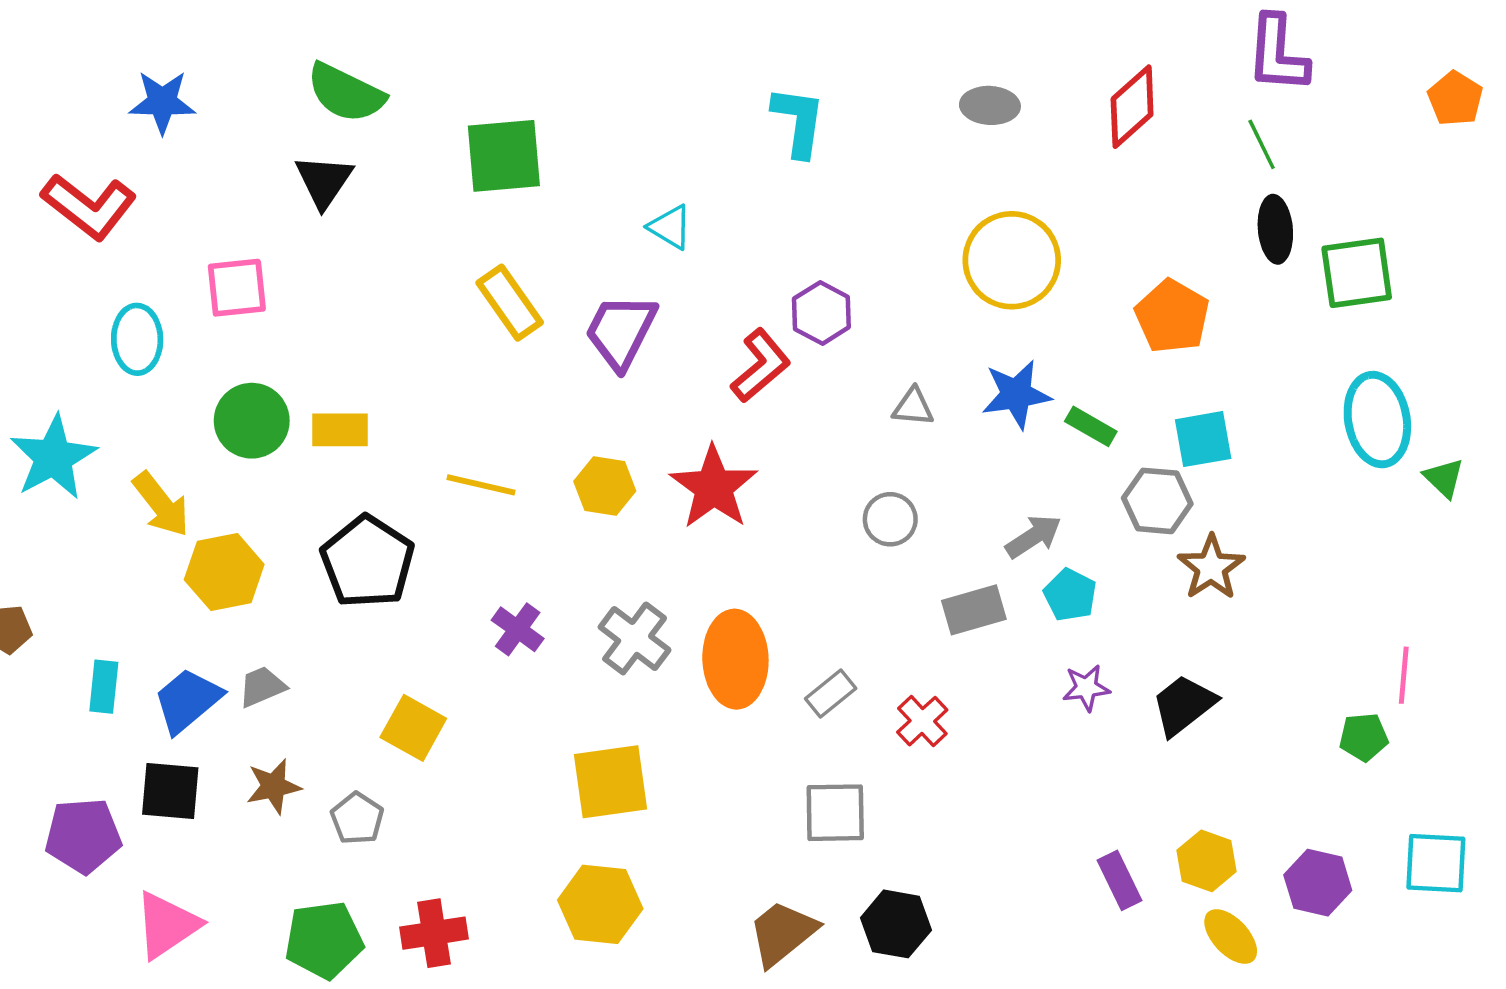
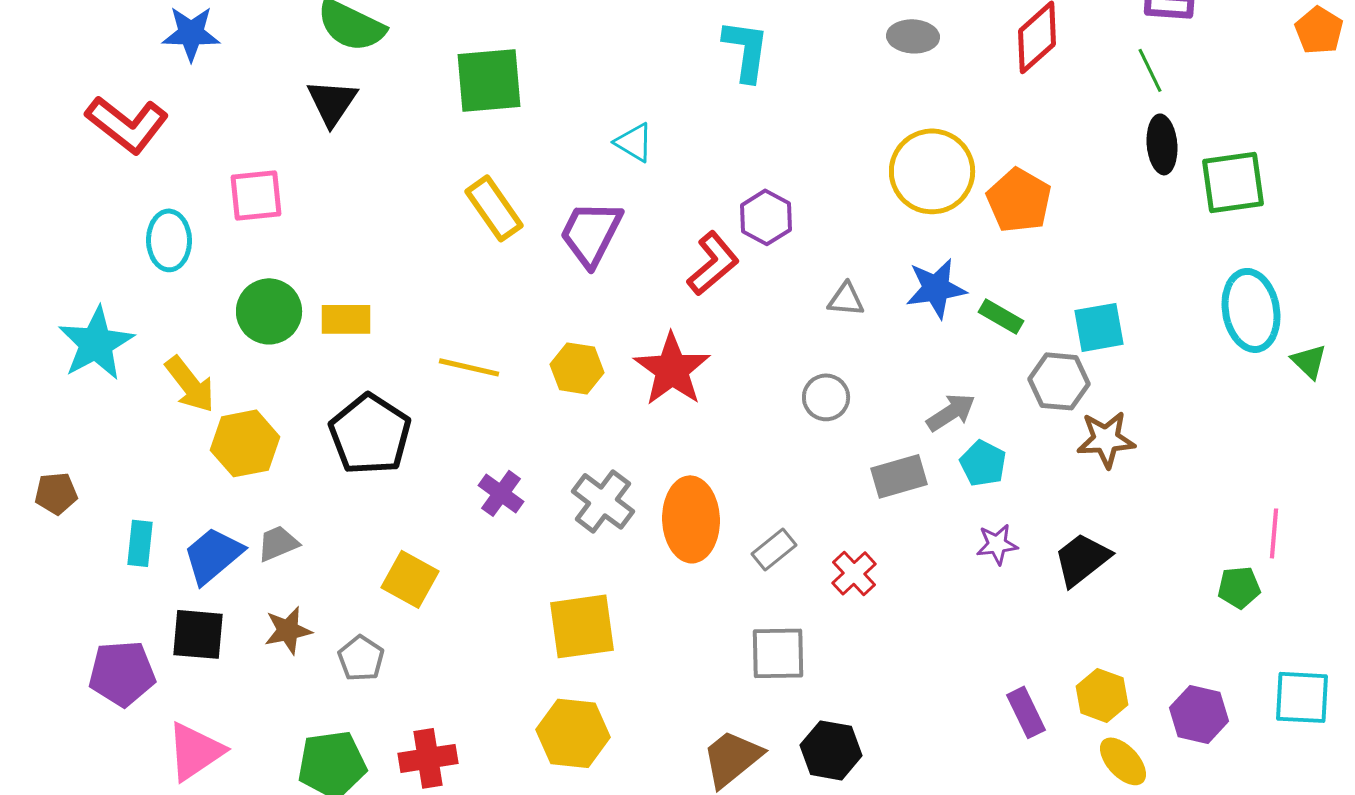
orange pentagon: (1172, 316) -> (1019, 200), moved
brown star: (1211, 567) -> (1106, 439), turned 30

